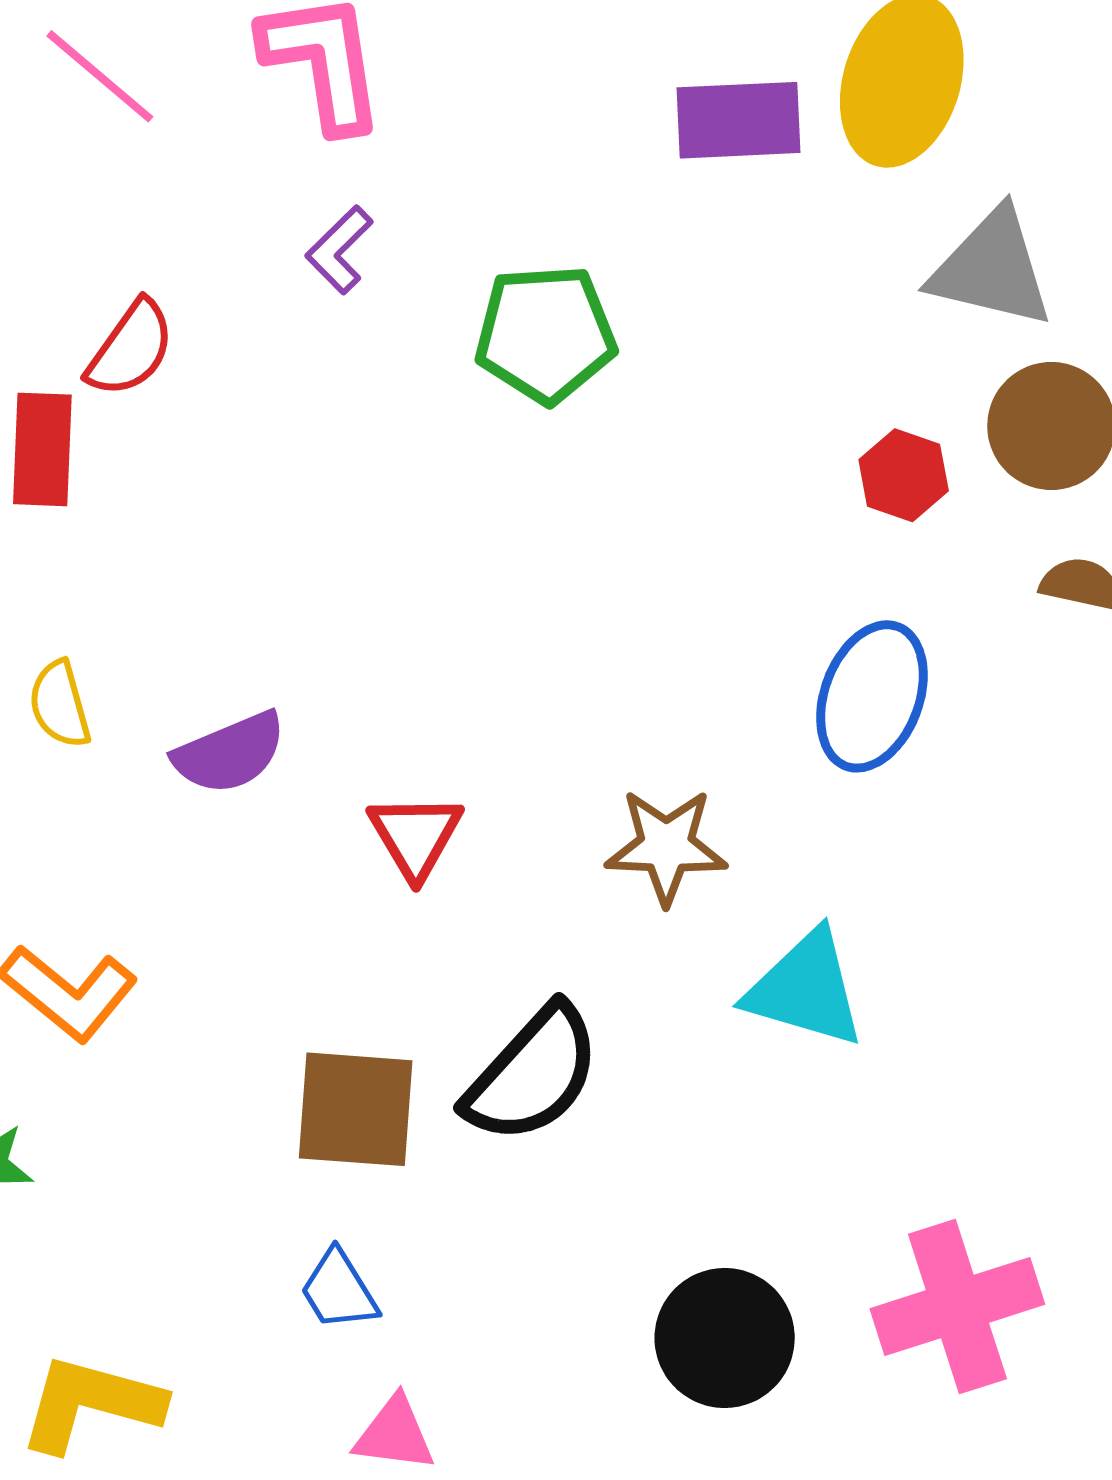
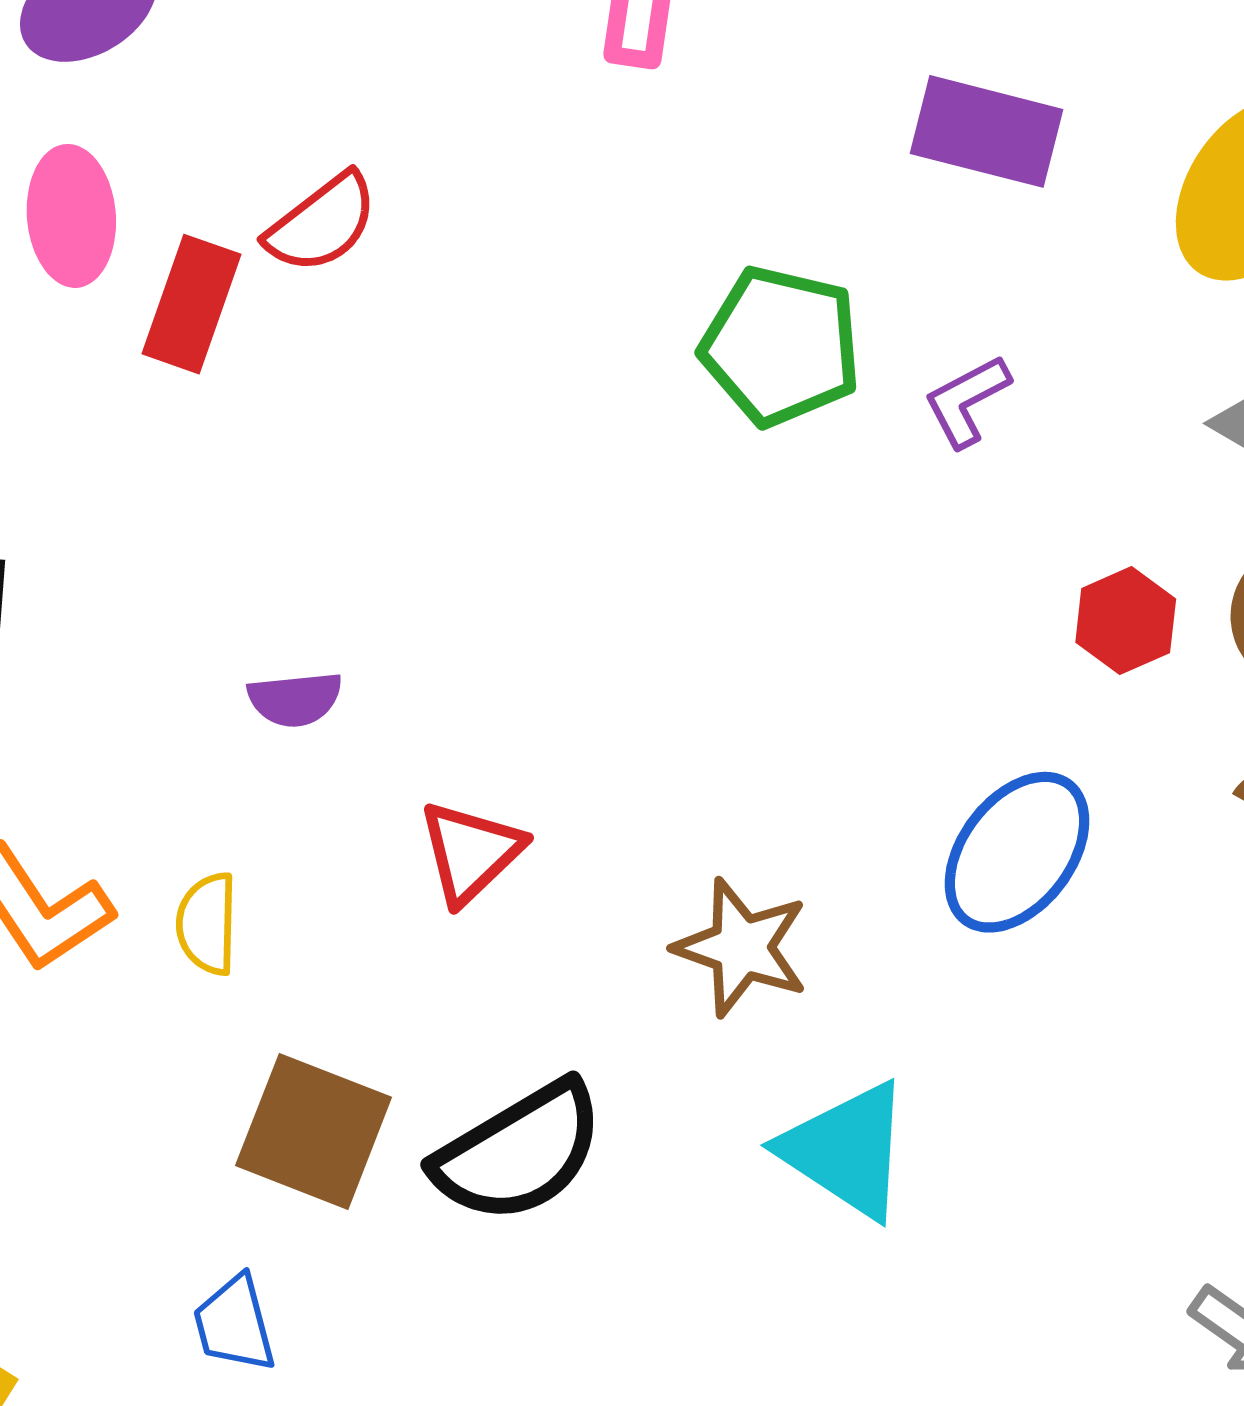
purple rectangle: (739, 120) -> (987, 131), moved
purple L-shape: (339, 250) -> (967, 401), moved
yellow semicircle: (60, 704) -> (207, 924), moved
purple semicircle: (230, 753) -> (295, 699), size x0.7

